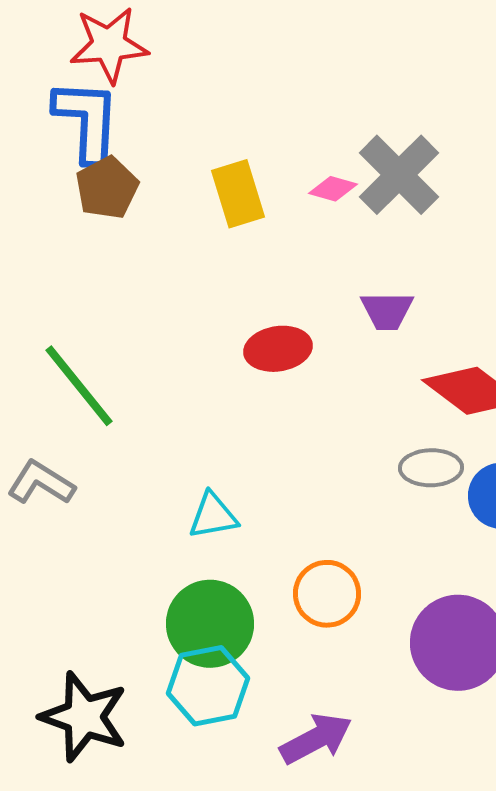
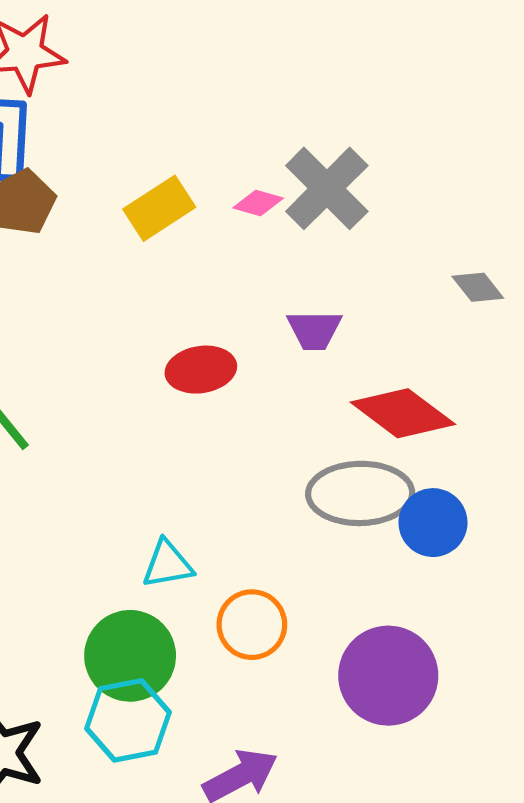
yellow rectangle: (238, 194) -> (159, 208), turned 74
gray ellipse: (431, 468) -> (360, 493), size x1.6
cyan triangle: (213, 516) -> (168, 564), moved

